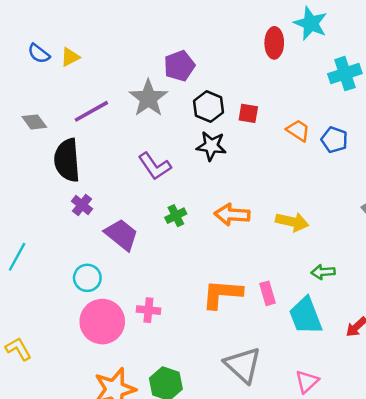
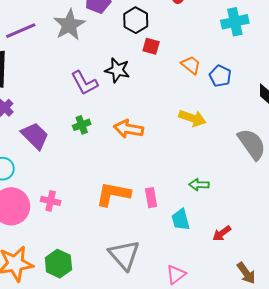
black hexagon: (209, 107) -> (136, 20), moved
purple L-shape: (155, 166) -> (84, 83), moved
yellow arrow: (292, 222) -> (192, 118), moved
cyan trapezoid: (306, 316) -> (181, 220), size x0.7

